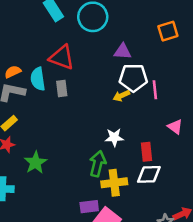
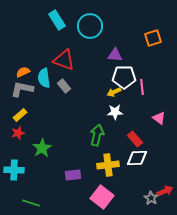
gray rectangle: (62, 88) -> (64, 86), turned -32
white star: (114, 137) -> (115, 112), moved
red rectangle: (146, 152) -> (135, 139), turned -35
green arrow: (98, 164) -> (97, 135), moved
purple rectangle: (89, 207) -> (73, 175), moved

